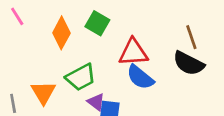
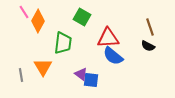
orange diamond: (61, 33) -> (38, 21), moved
black semicircle: (189, 63) -> (148, 46), size x0.6
green trapezoid: (81, 77) -> (63, 43), moved, turned -55

